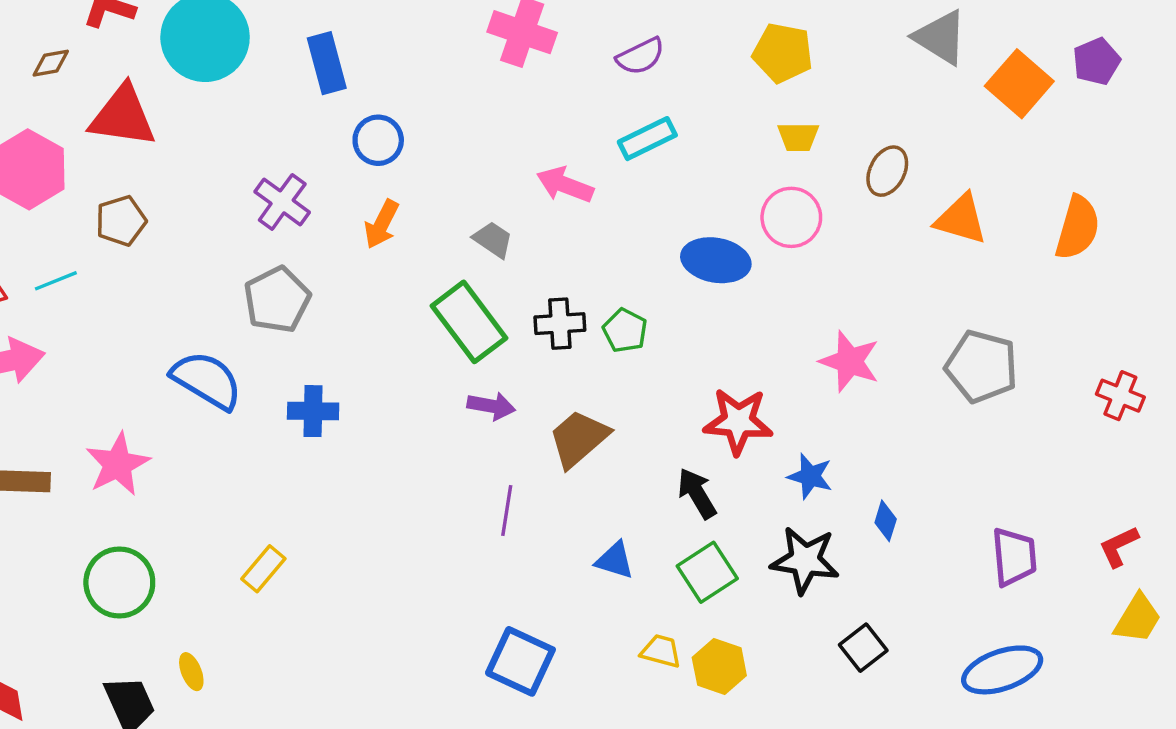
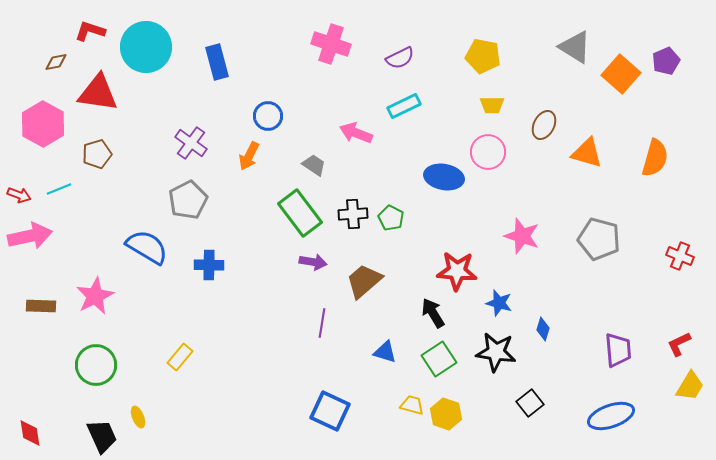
blue circle: (378, 140) -> (268, 116), moved

